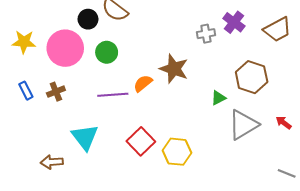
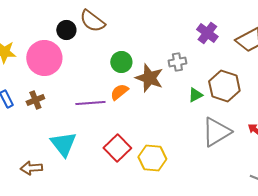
gray cross: (206, 34) -> (177, 62), moved
green circle: (107, 52) -> (121, 62), moved
green triangle: (218, 98) -> (195, 95), moved

